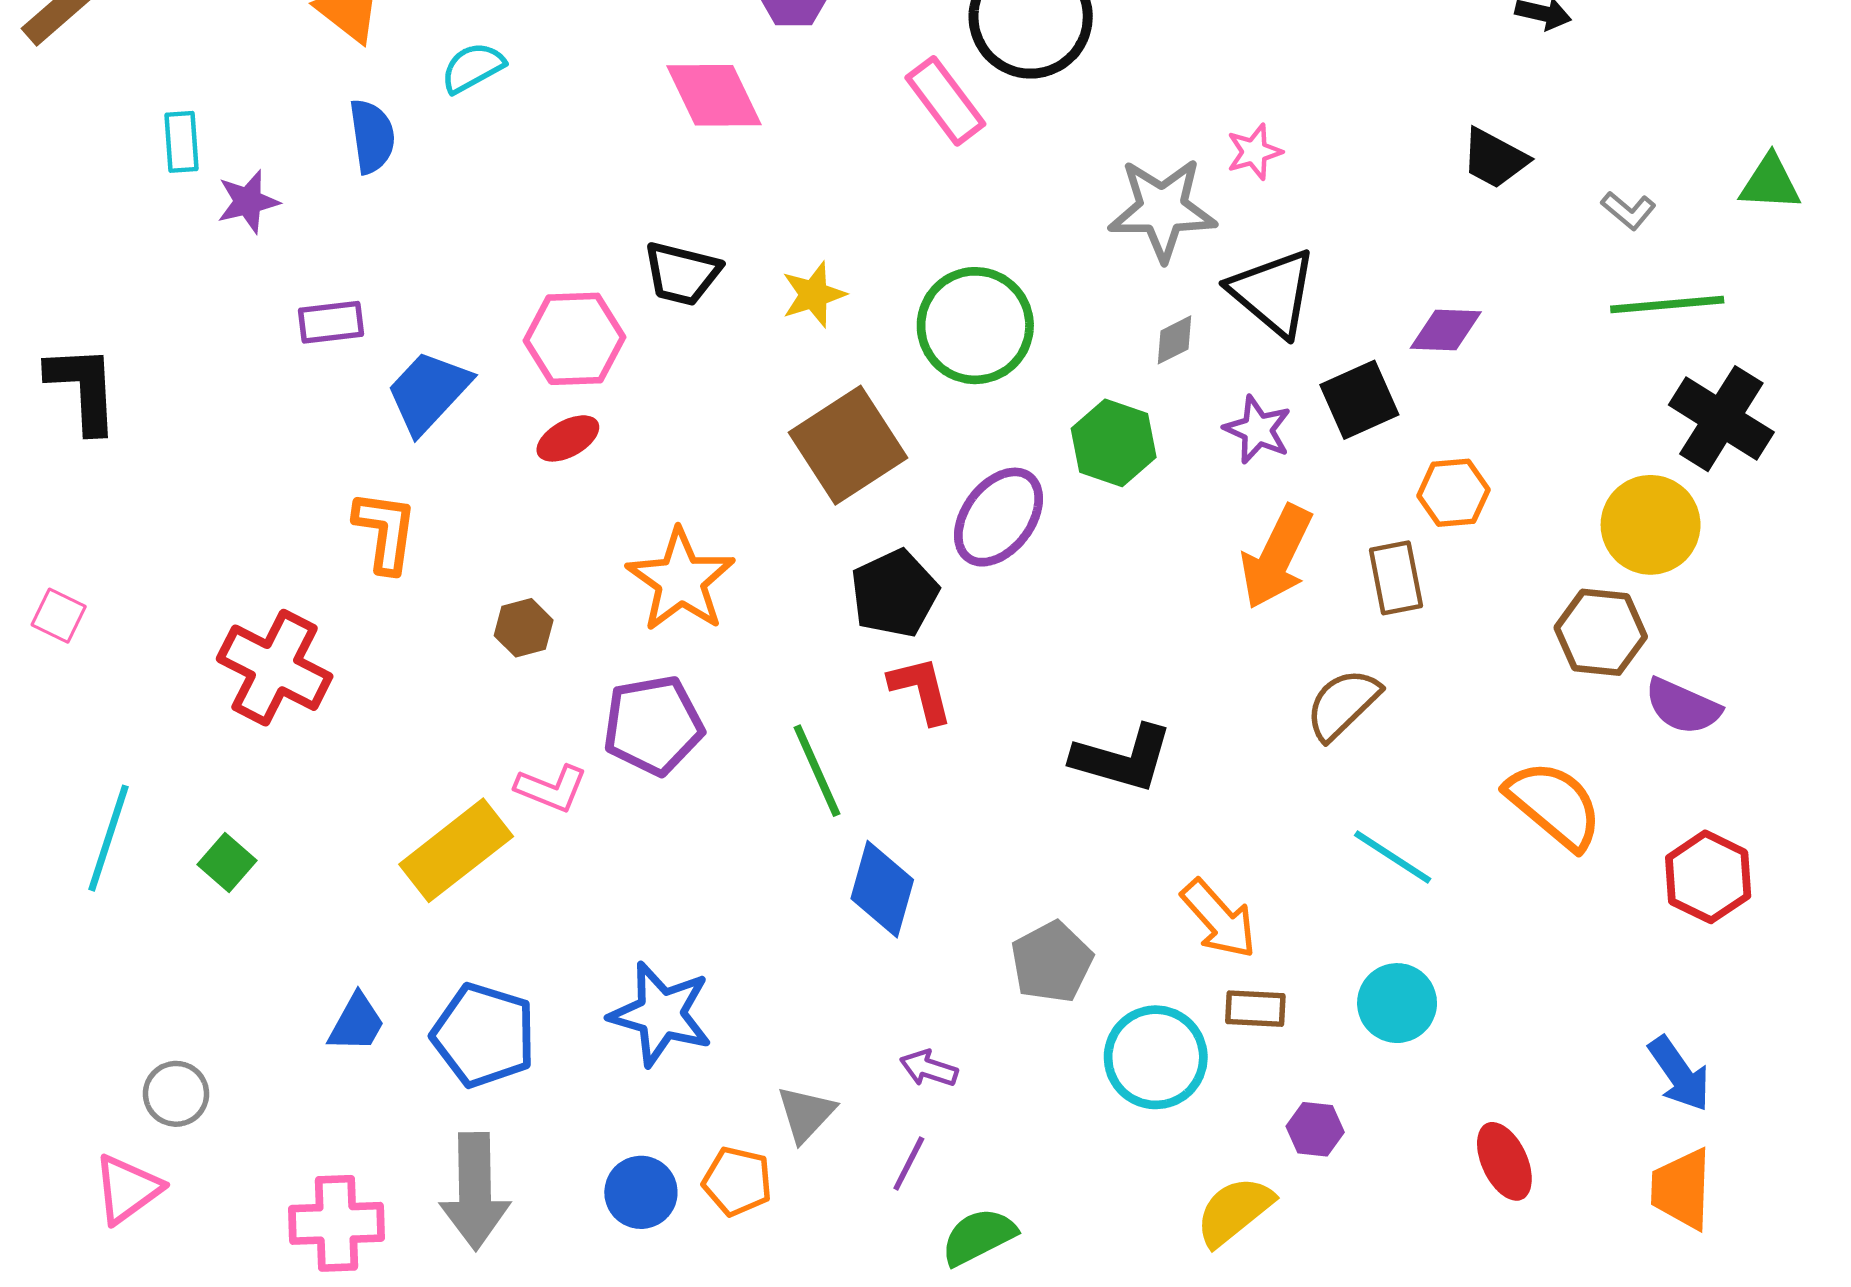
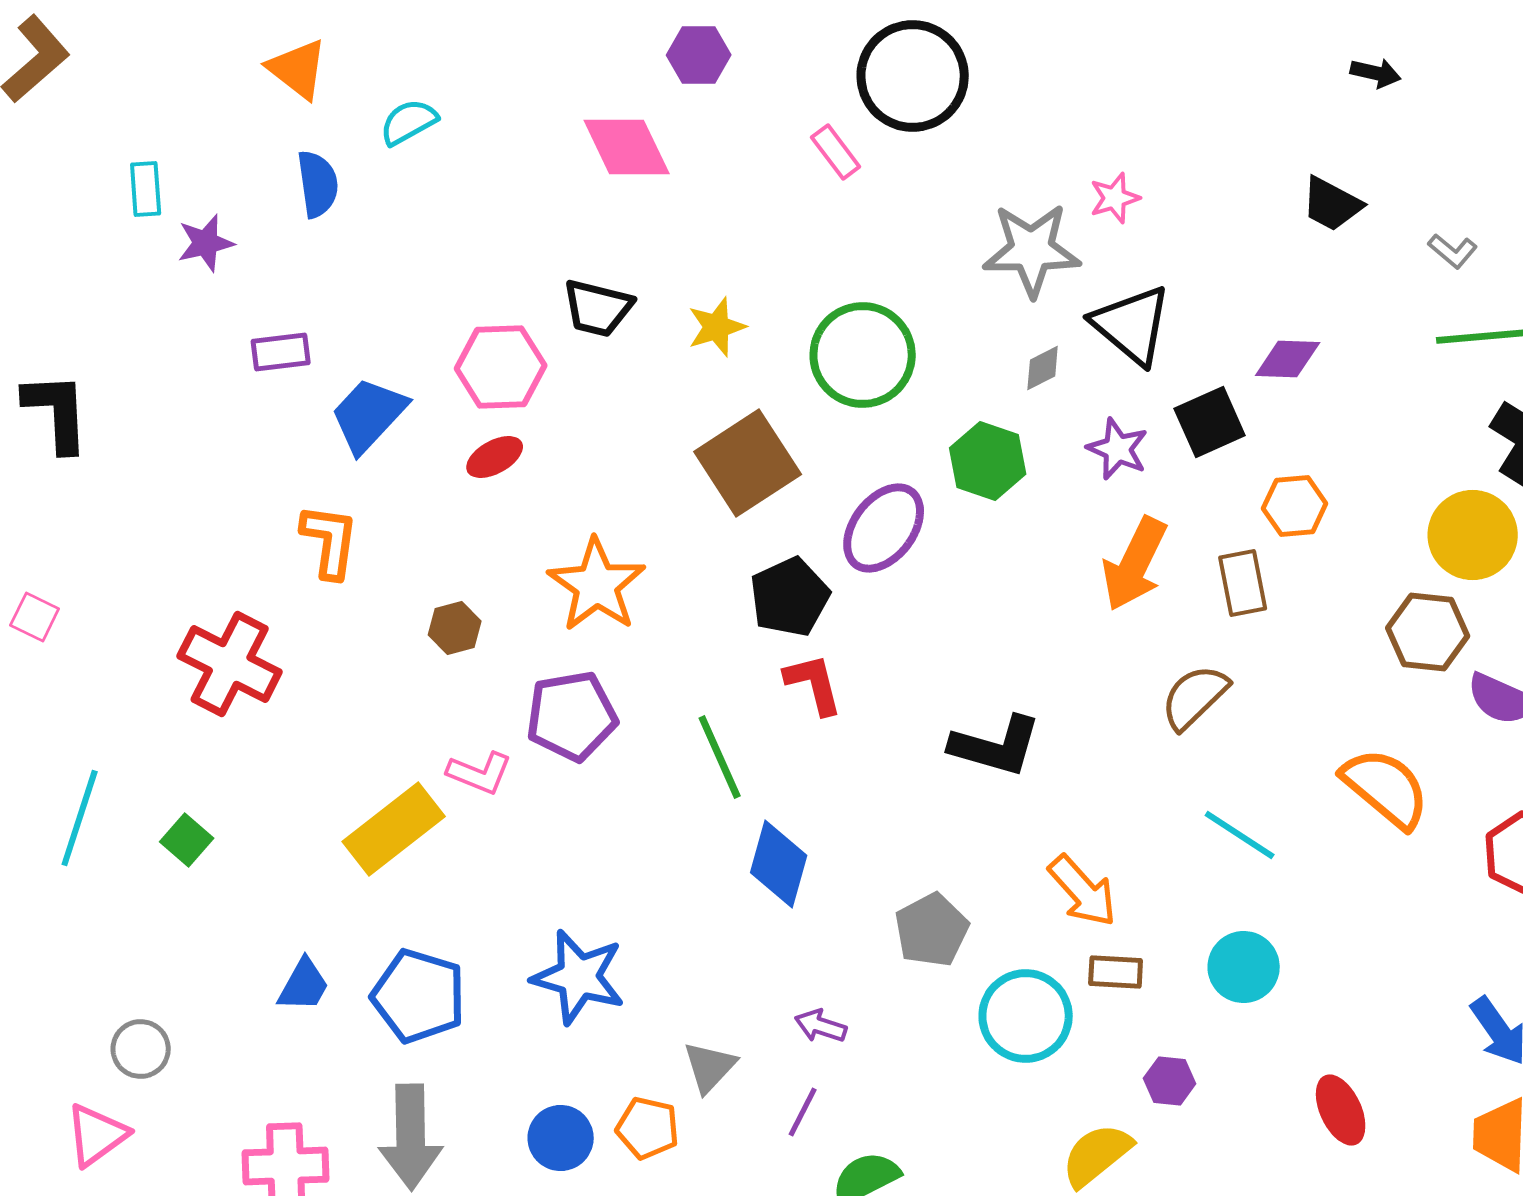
pink rectangle: (945, 101) -> (836, 152), size x0.7

